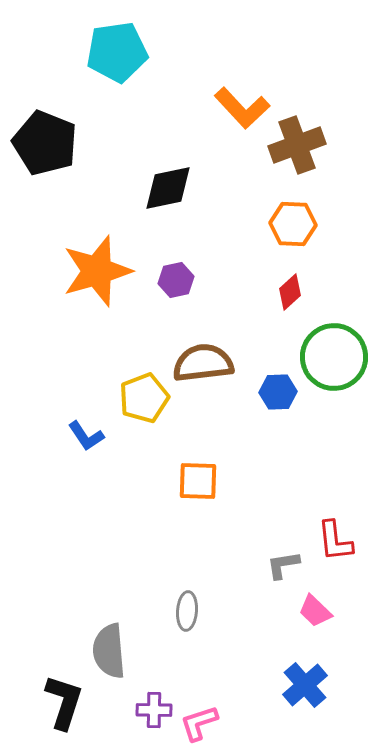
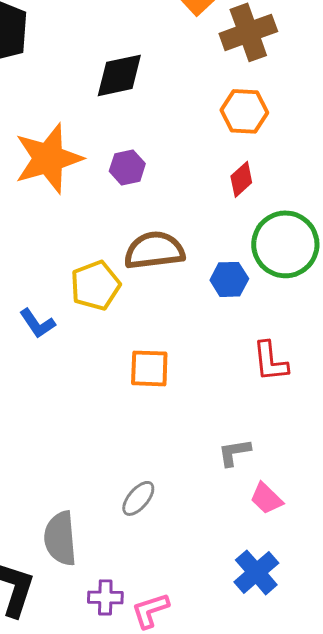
red L-shape: (335, 541) -> (270, 361), moved
gray ellipse: (187, 611) -> (138, 498), turned 36

